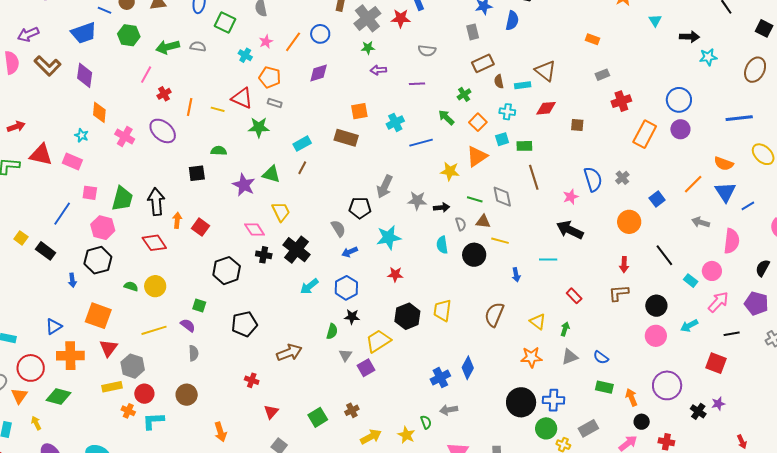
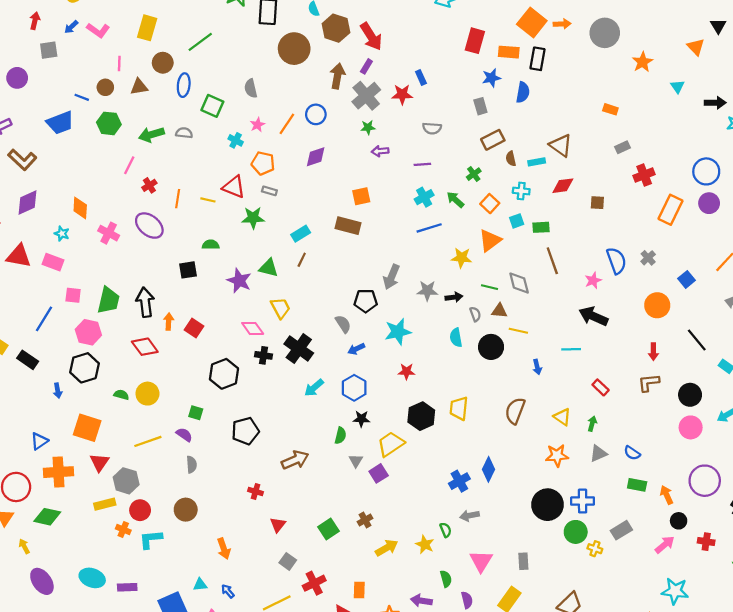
purple diamond: (85, 75) -> (28, 202), moved, turned 60
cyan cross: (395, 122) -> (424, 197), moved

